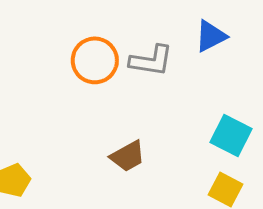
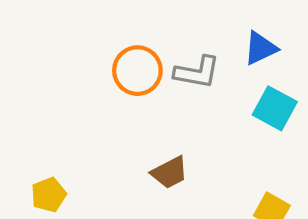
cyan square: (231, 135) -> (275, 108), moved

